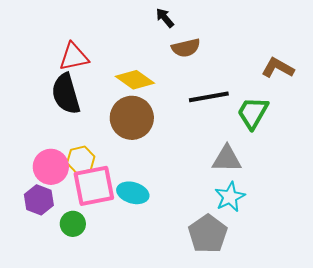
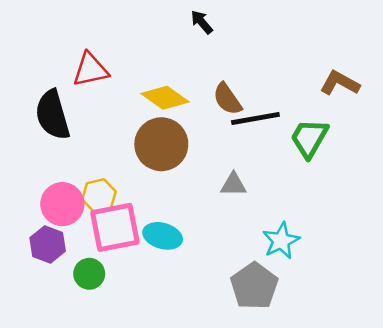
brown semicircle: (186, 48) -> (227, 99), moved, turned 68
black semicircle: (66, 94) -> (53, 115), moved
gray triangle: (227, 159) -> (233, 185), moved, size x0.7

